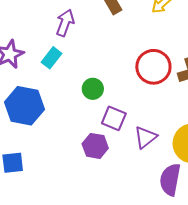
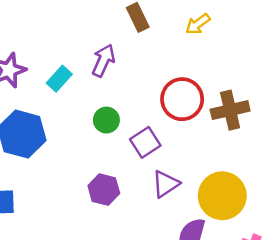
purple arrow: (65, 23) -> (103, 61), moved
purple square: (114, 118) -> (145, 142), moved, turned 30

